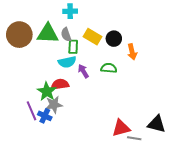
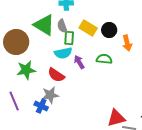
green triangle: (48, 34) -> (44, 25), turned 30
brown circle: (19, 35) -> (16, 42), moved
red semicircle: (60, 84) -> (56, 75), turned -138
green star: (47, 91) -> (26, 70), moved, turned 30
purple line: (32, 111) -> (14, 101), moved

